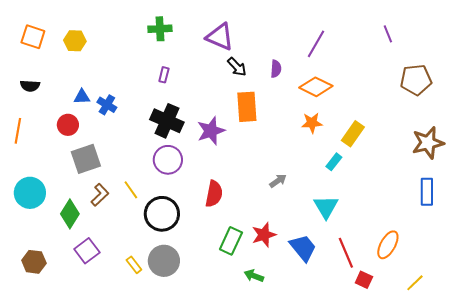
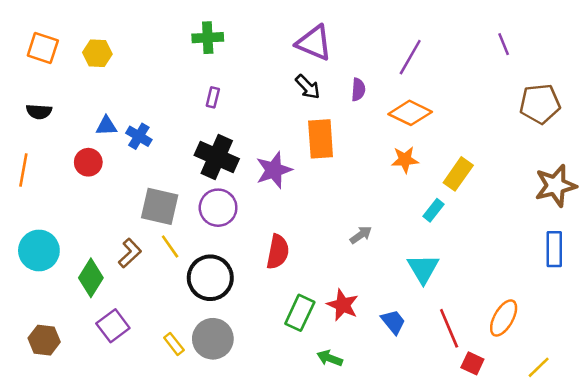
purple triangle: (220, 37) -> (314, 43), moved
gray square: (86, 159) -> (160, 206), moved, turned 32
red star: (264, 235) -> (343, 305), turned -30
blue trapezoid: (303, 248) -> (393, 322), size x0.7

